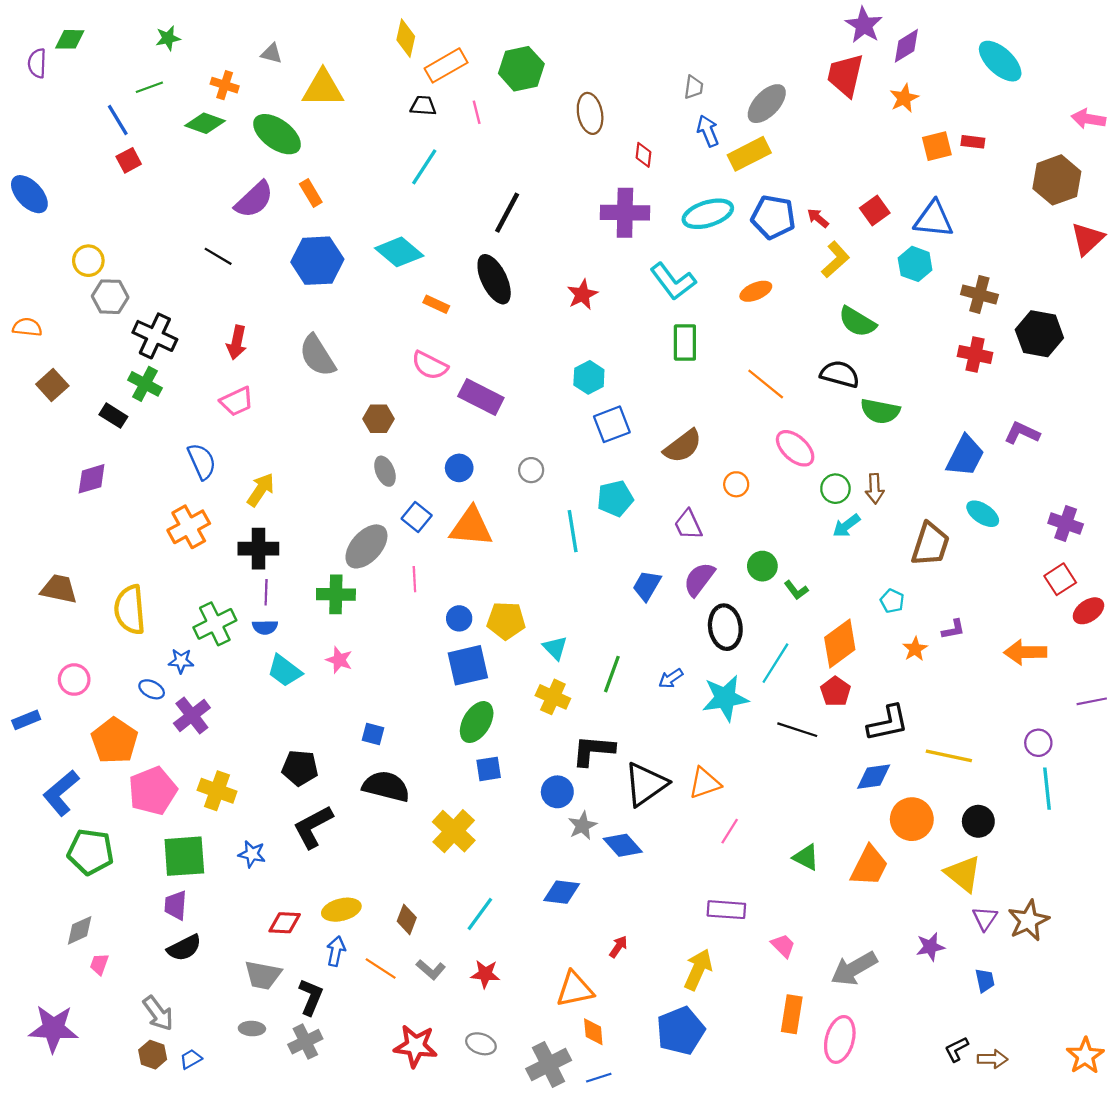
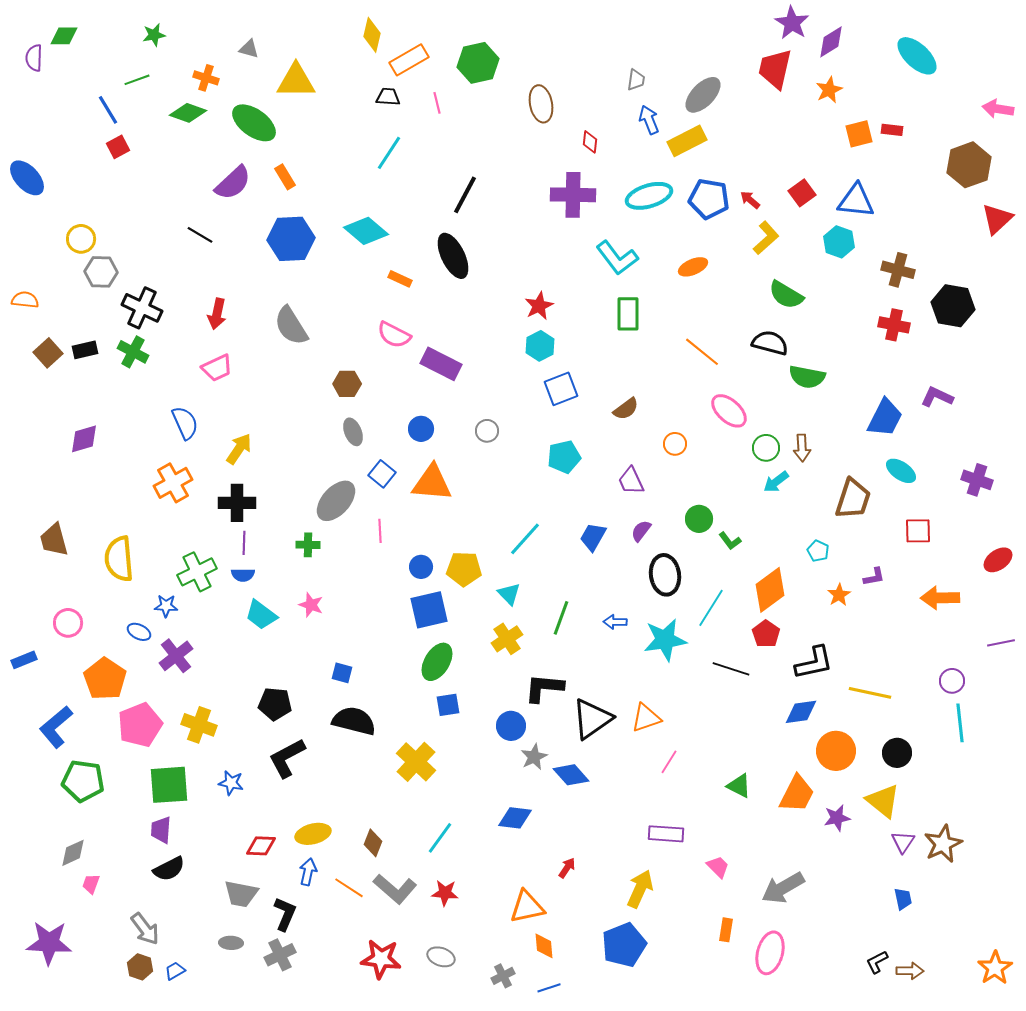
red star: (582, 294) -> (539, 306), moved
black rectangle: (113, 416) -> (85, 350), moved, turned -45
brown semicircle: (683, 446) -> (626, 409), size x0.7
cyan line: (573, 531) -> (525, 539), moved, turned 51
purple semicircle: (699, 579) -> (641, 531), size x0.7
red square: (1060, 579) -> (918, 531), moved, turned 32
brown trapezoid: (59, 589) -> (54, 540), turned -117
green cross: (336, 594) -> (308, 545), size x0.7
blue arrow: (671, 678) -> (615, 622), turned 35
yellow cross: (553, 697) -> (507, 639), turned 32
purple star: (930, 947) -> (837, 818), moved
gray L-shape: (431, 970) -> (395, 889), size x1.6
orange rectangle: (792, 1014) -> (726, 930), size x0.7
gray cross: (549, 1065) -> (503, 976), size x0.6

